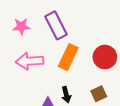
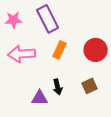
orange rectangle: (68, 57) -> (60, 50), size x0.7

